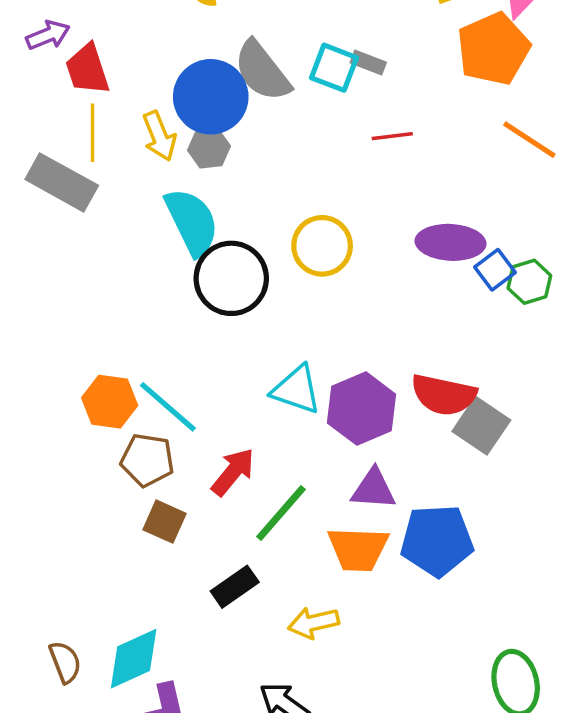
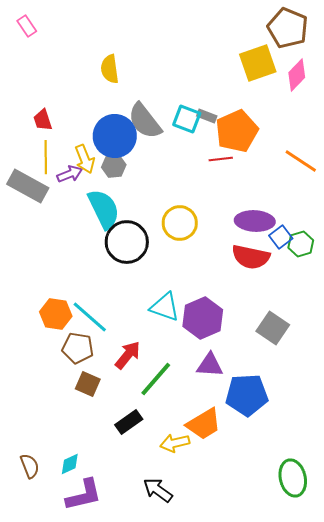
purple arrow: (48, 35) -> (70, 174), moved
orange pentagon: (493, 49) -> (237, 131), moved
red trapezoid: (87, 69) -> (43, 120), size x0.7
red semicircle: (444, 395) -> (251, 257), moved
orange trapezoid: (358, 549) -> (204, 424), moved, turned -33
cyan diamond: (134, 659) -> (70, 464), size x0.6

